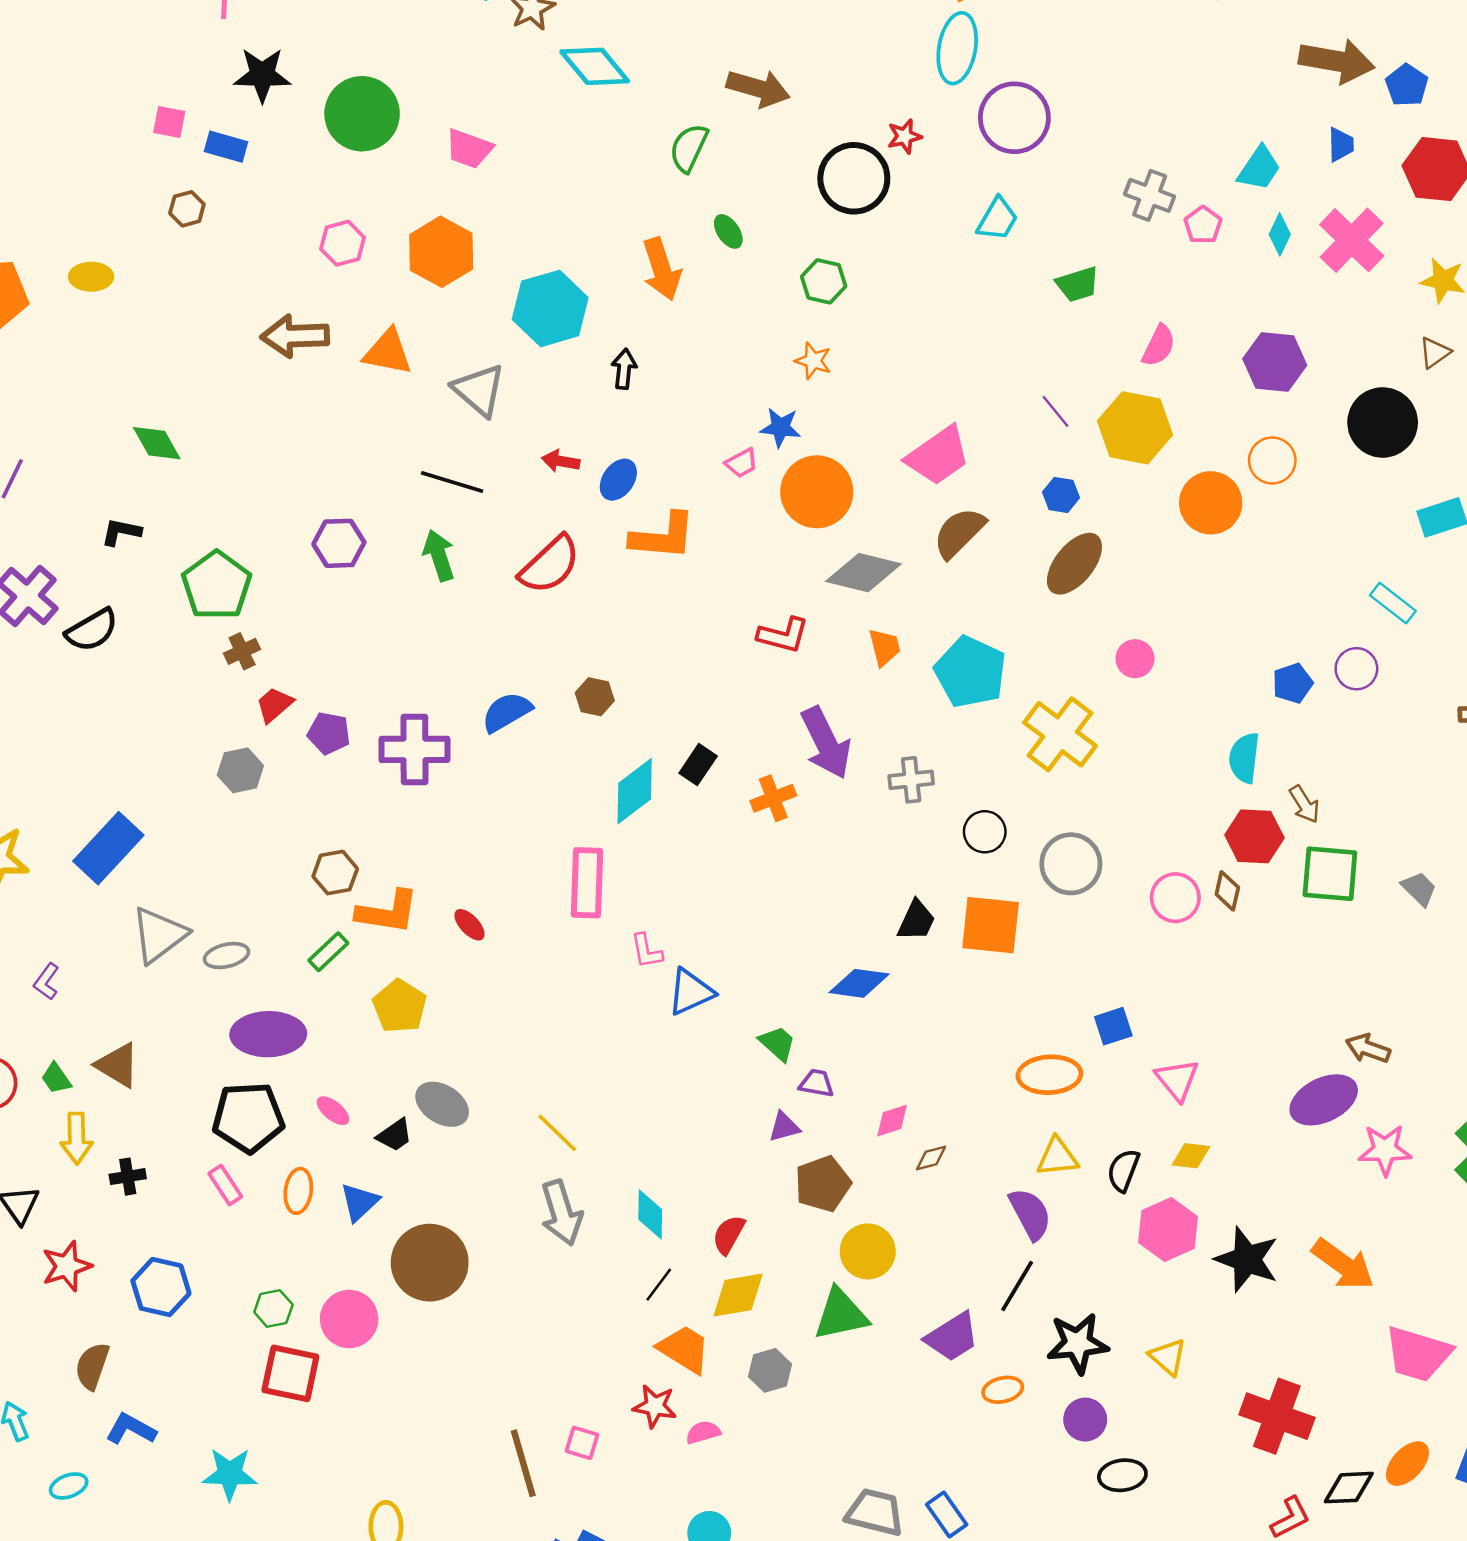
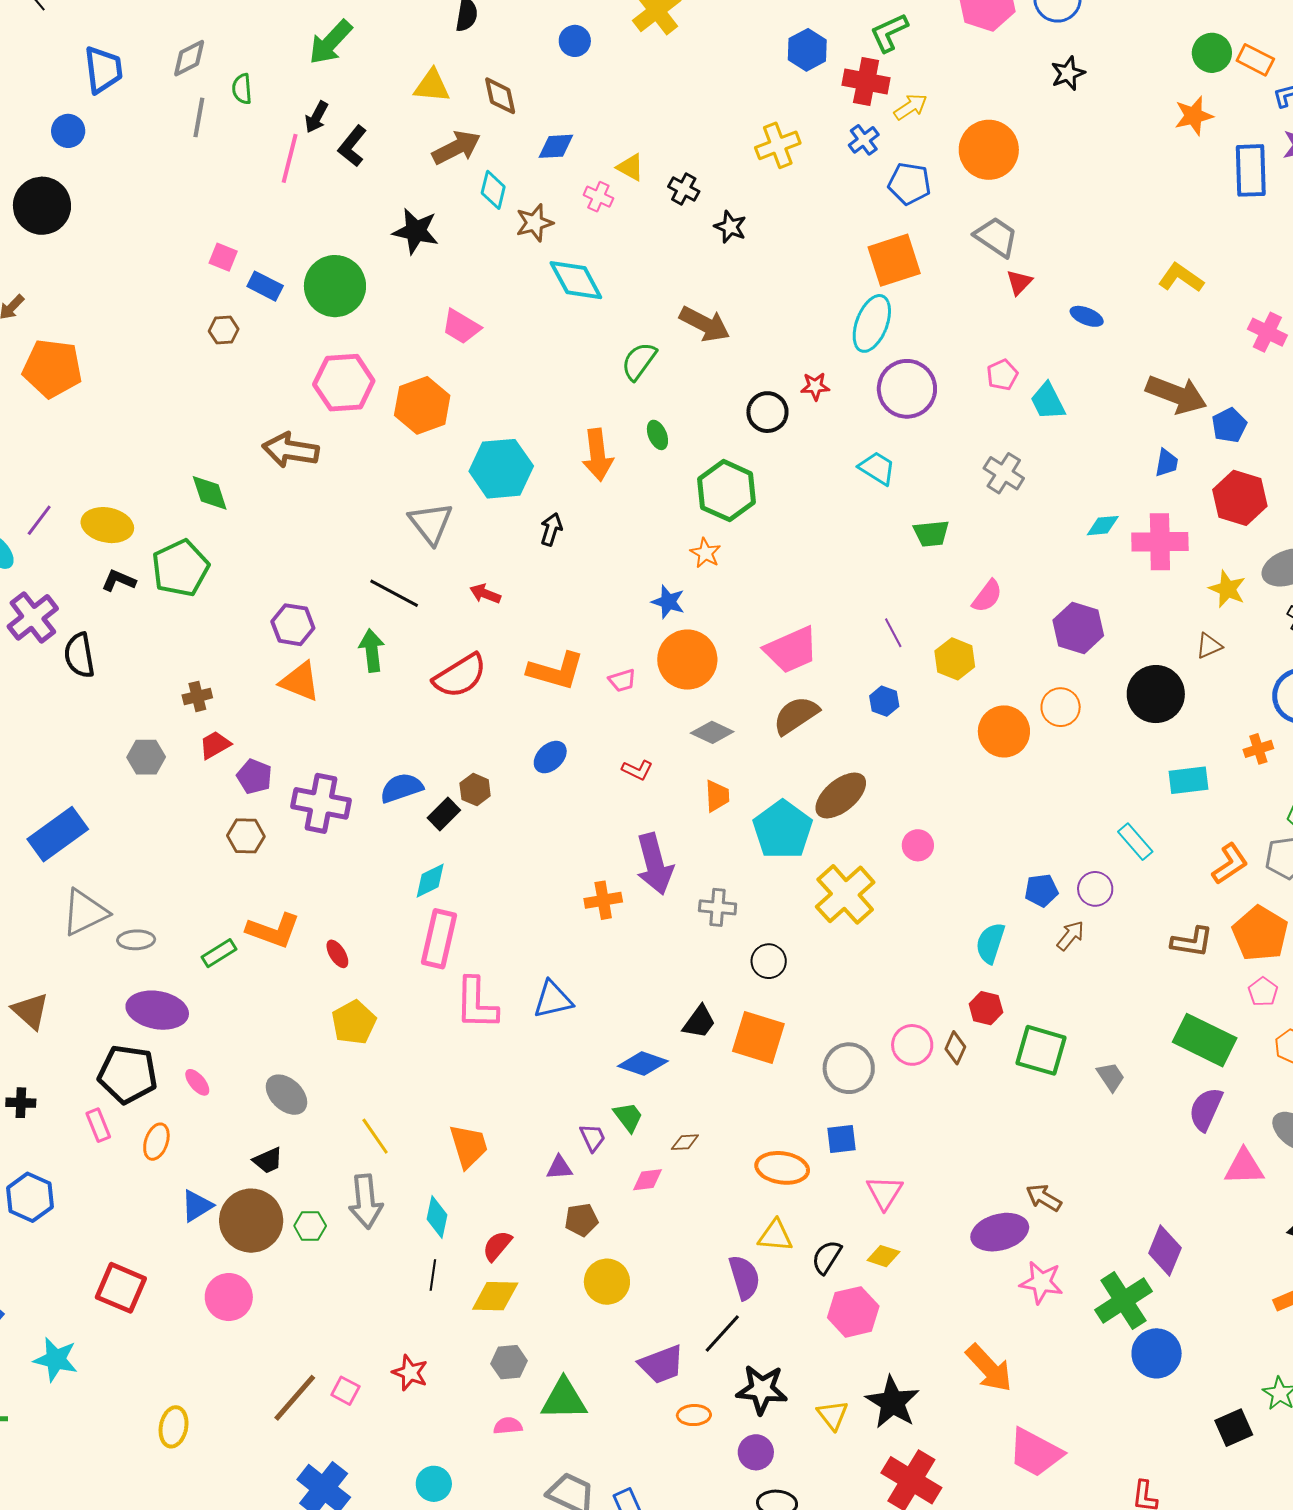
black star: (262, 75) -> (416, 231), moved
green circle: (362, 114) -> (335, 286), moved
cyan trapezoid: (1259, 168) -> (1048, 401), moved, turned 108
black circle: (854, 178) -> (767, 412), size x0.7
cyan trapezoid: (997, 219) -> (877, 468), turned -99
pink pentagon: (1203, 225) -> (1002, 375), moved
cyan diamond: (1280, 234) -> (1103, 526), turned 48
pink cross: (1352, 240) -> (1160, 542), turned 34
pink hexagon: (342, 243) -> (344, 383), size x1.6
yellow ellipse: (91, 277) -> (107, 525), moved, size x1.4
green hexagon: (824, 281) -> (727, 491), size x1.6
orange triangle: (388, 352) -> (300, 682), moved
yellow hexagon: (1135, 428) -> (955, 659), size x0.7
green diamond: (157, 443) -> (210, 493), moved
pink trapezoid: (742, 463) -> (622, 680), moved
blue ellipse: (618, 480) -> (550, 757), moved
brown ellipse: (1074, 564) -> (841, 795), moved
gray diamond: (863, 573) -> (712, 732), size x0.7
green pentagon: (217, 585) -> (180, 568), moved
black semicircle: (92, 630) -> (79, 655), turned 99
red L-shape: (783, 635) -> (637, 770), size x0.7
black rectangle: (698, 765) -> (444, 814), moved
gray hexagon: (240, 770) -> (146, 757), moved
cyan diamond: (635, 791) -> (430, 881), moved, size x0.7
brown arrow: (1304, 804) -> (1071, 936), moved, turned -120
red hexagon: (1254, 836) -> (986, 1008), size x0.7
gray circle: (1071, 864) -> (849, 1068), moved
brown hexagon: (335, 873) -> (246, 836), moved
pink L-shape: (647, 951) -> (476, 1003), size x1.8
blue triangle: (691, 992) -> (553, 1000), moved
yellow pentagon: (400, 1006) -> (354, 1022), moved
green trapezoid: (777, 1043) -> (628, 1117), moved
purple trapezoid: (817, 1083) -> (593, 1138), turned 44
black trapezoid: (395, 1135) -> (268, 1160), moved
brown diamond: (931, 1158) -> (685, 1142), moved
brown pentagon: (823, 1184) -> (581, 1220), size x0.7
blue triangle: (359, 1202) -> (197, 1206), moved
black star: (1247, 1259) -> (892, 1402), moved
black line: (659, 1285) -> (433, 1275), turned -40
green hexagon: (273, 1308) -> (310, 1226), moved
green triangle: (841, 1314) -> (564, 1399), moved
pink circle: (349, 1319) -> (229, 1297), moved
orange trapezoid: (684, 1349) -> (469, 1146), moved, turned 30
pink semicircle: (703, 1432) -> (508, 1426), moved
brown line: (523, 1463) -> (295, 1398), turned 46

